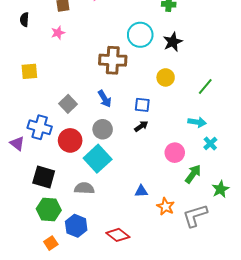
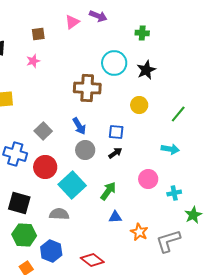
gray circle: (103, 129) -> (85, 150), moved
cyan cross: (210, 143) -> (174, 193), moved, turned 32
green arrow: (193, 174) -> (108, 191), moved

